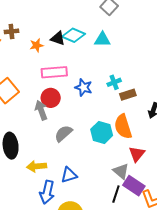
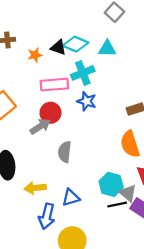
cyan cross: (114, 82) -> (83, 73), moved, size x1.5
gray arrow: (41, 110) -> (40, 126), turned 78
cyan hexagon: (102, 132) -> (111, 184), moved
gray semicircle: (63, 133) -> (65, 152), turned -42
black line: (116, 194) -> (117, 205), moved, turned 60

